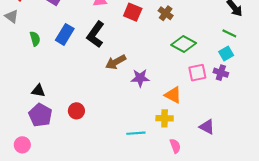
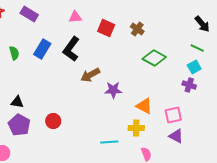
pink square: (197, 73) -> (173, 115), moved

